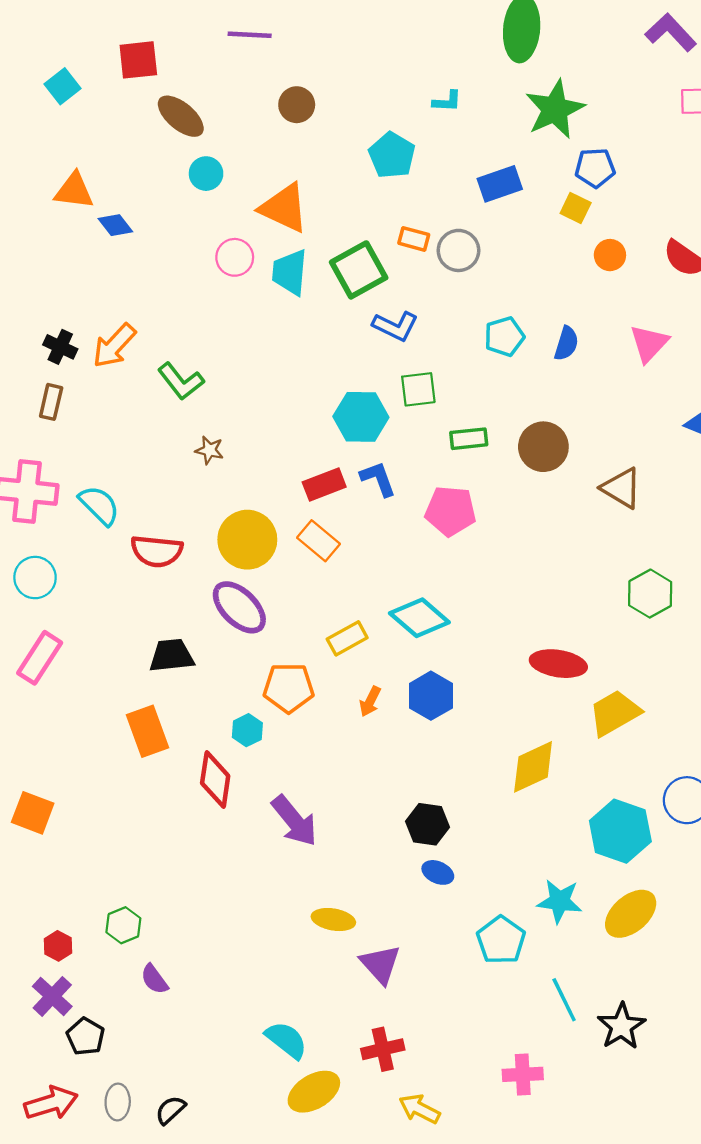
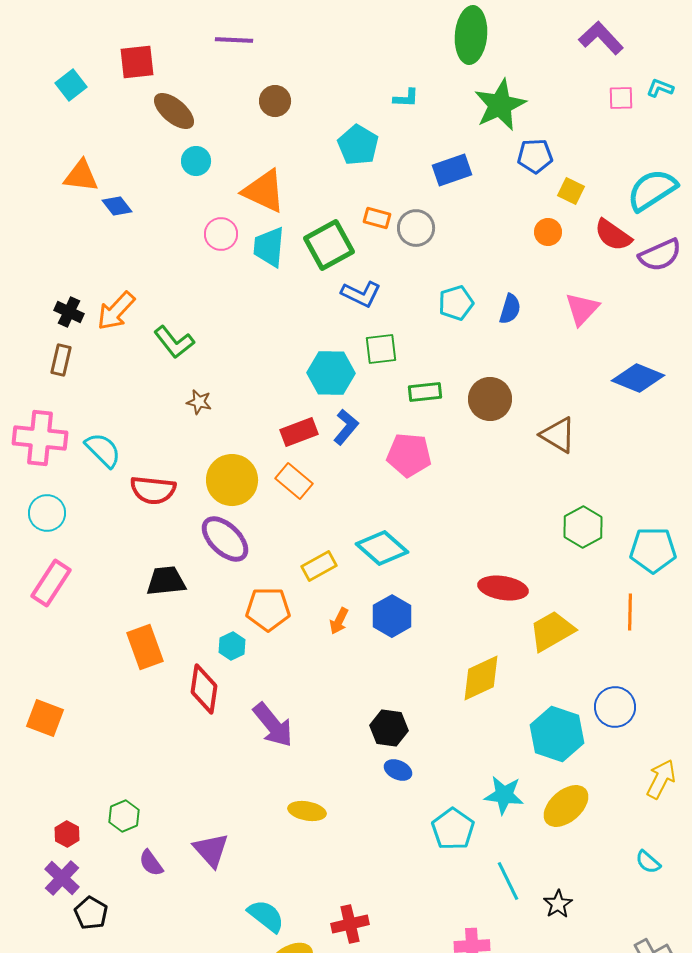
yellow square: (576, 208) -> (571, 191), moved
blue L-shape: (378, 479) -> (346, 427), turned 60
purple triangle: (380, 964) -> (211, 850), moved
black star: (621, 1026) -> (558, 904), size x0.7

